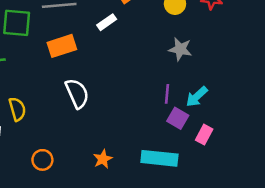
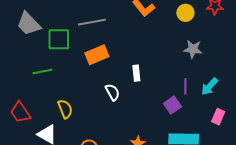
white rectangle: (107, 22) -> (136, 73), moved, turned -56
white semicircle: (77, 93) -> (112, 92), size x0.7
purple square: (178, 118) -> (172, 105), moved, turned 30

